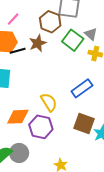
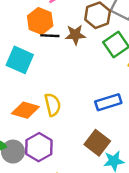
yellow semicircle: (49, 102) -> (53, 105), moved
purple hexagon: (41, 127) -> (39, 147), moved

